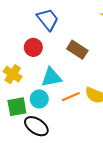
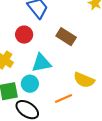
orange line: (71, 97) -> (64, 99), moved

